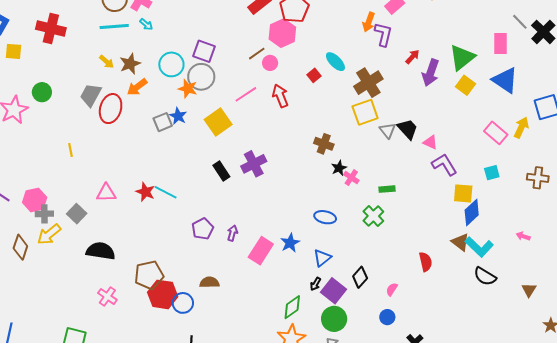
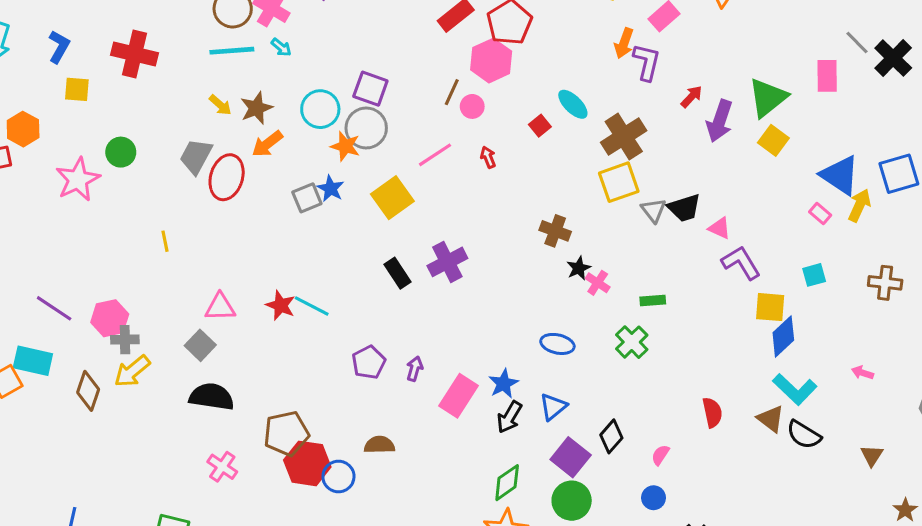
brown line: (257, 54) -> (452, 92), turned -30
blue triangle: (505, 80) -> (840, 175), moved
red arrow: (280, 96) -> (488, 157), size x0.6
black trapezoid: (408, 129) -> (684, 208), turned 115
pink rectangle: (496, 133) -> (820, 214), size x0.6
gray square: (77, 214) -> (200, 345), moved
brown triangle: (460, 242) -> (771, 419), moved
black arrow: (316, 284) -> (509, 417), moved, size x1.5

